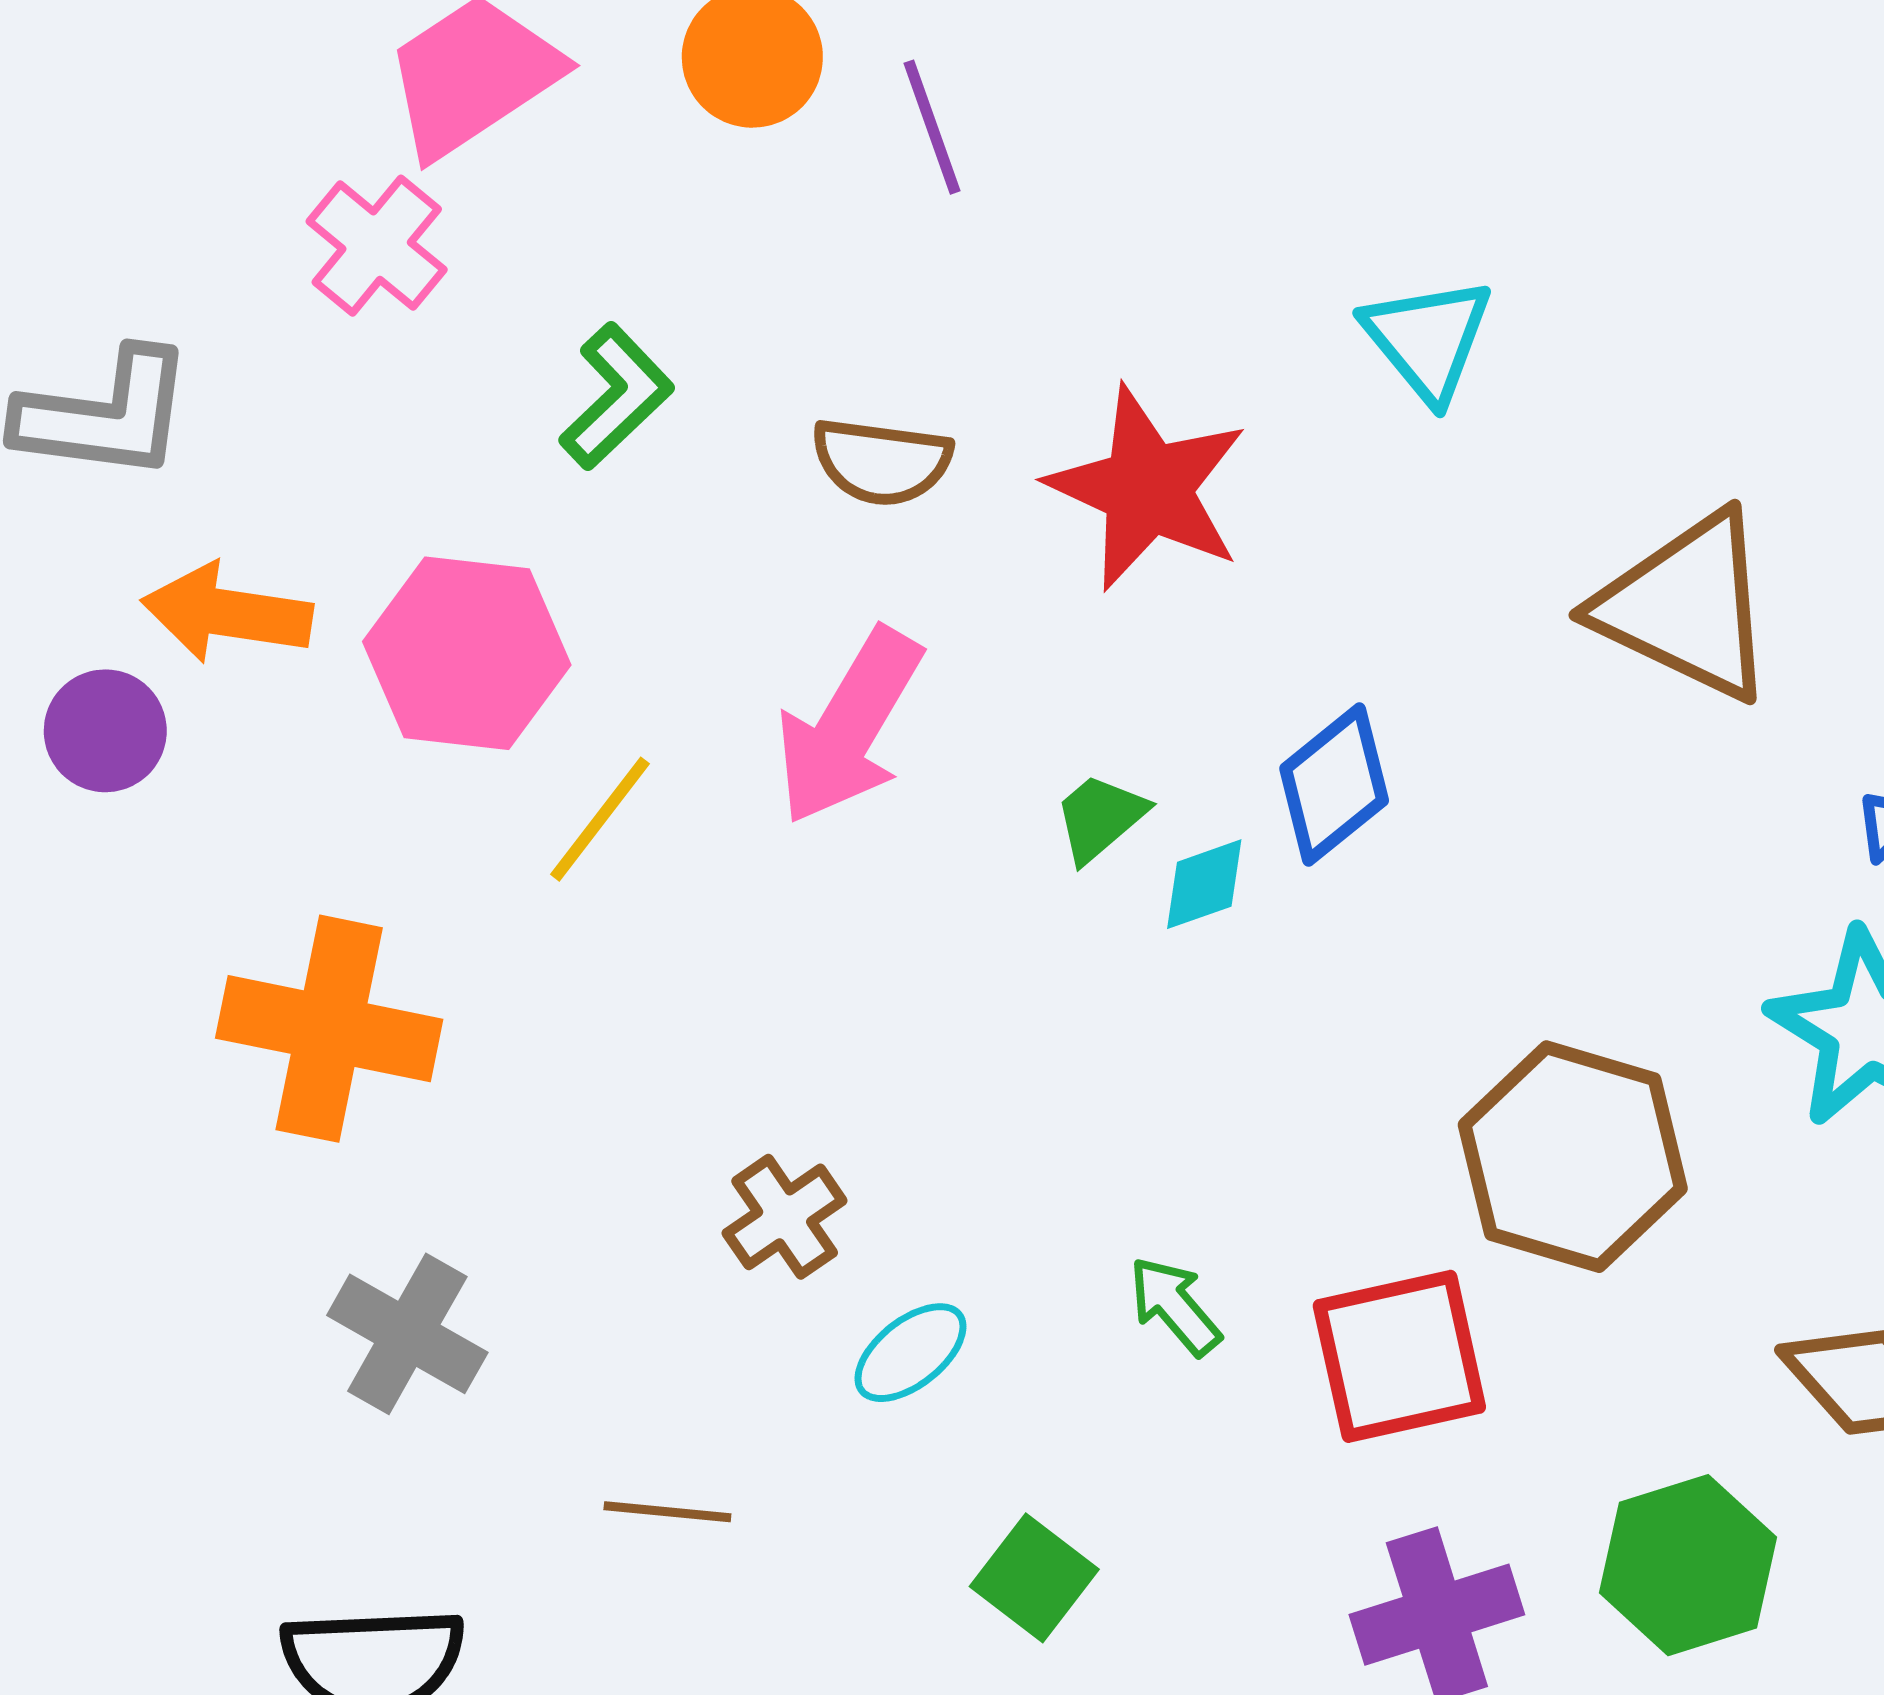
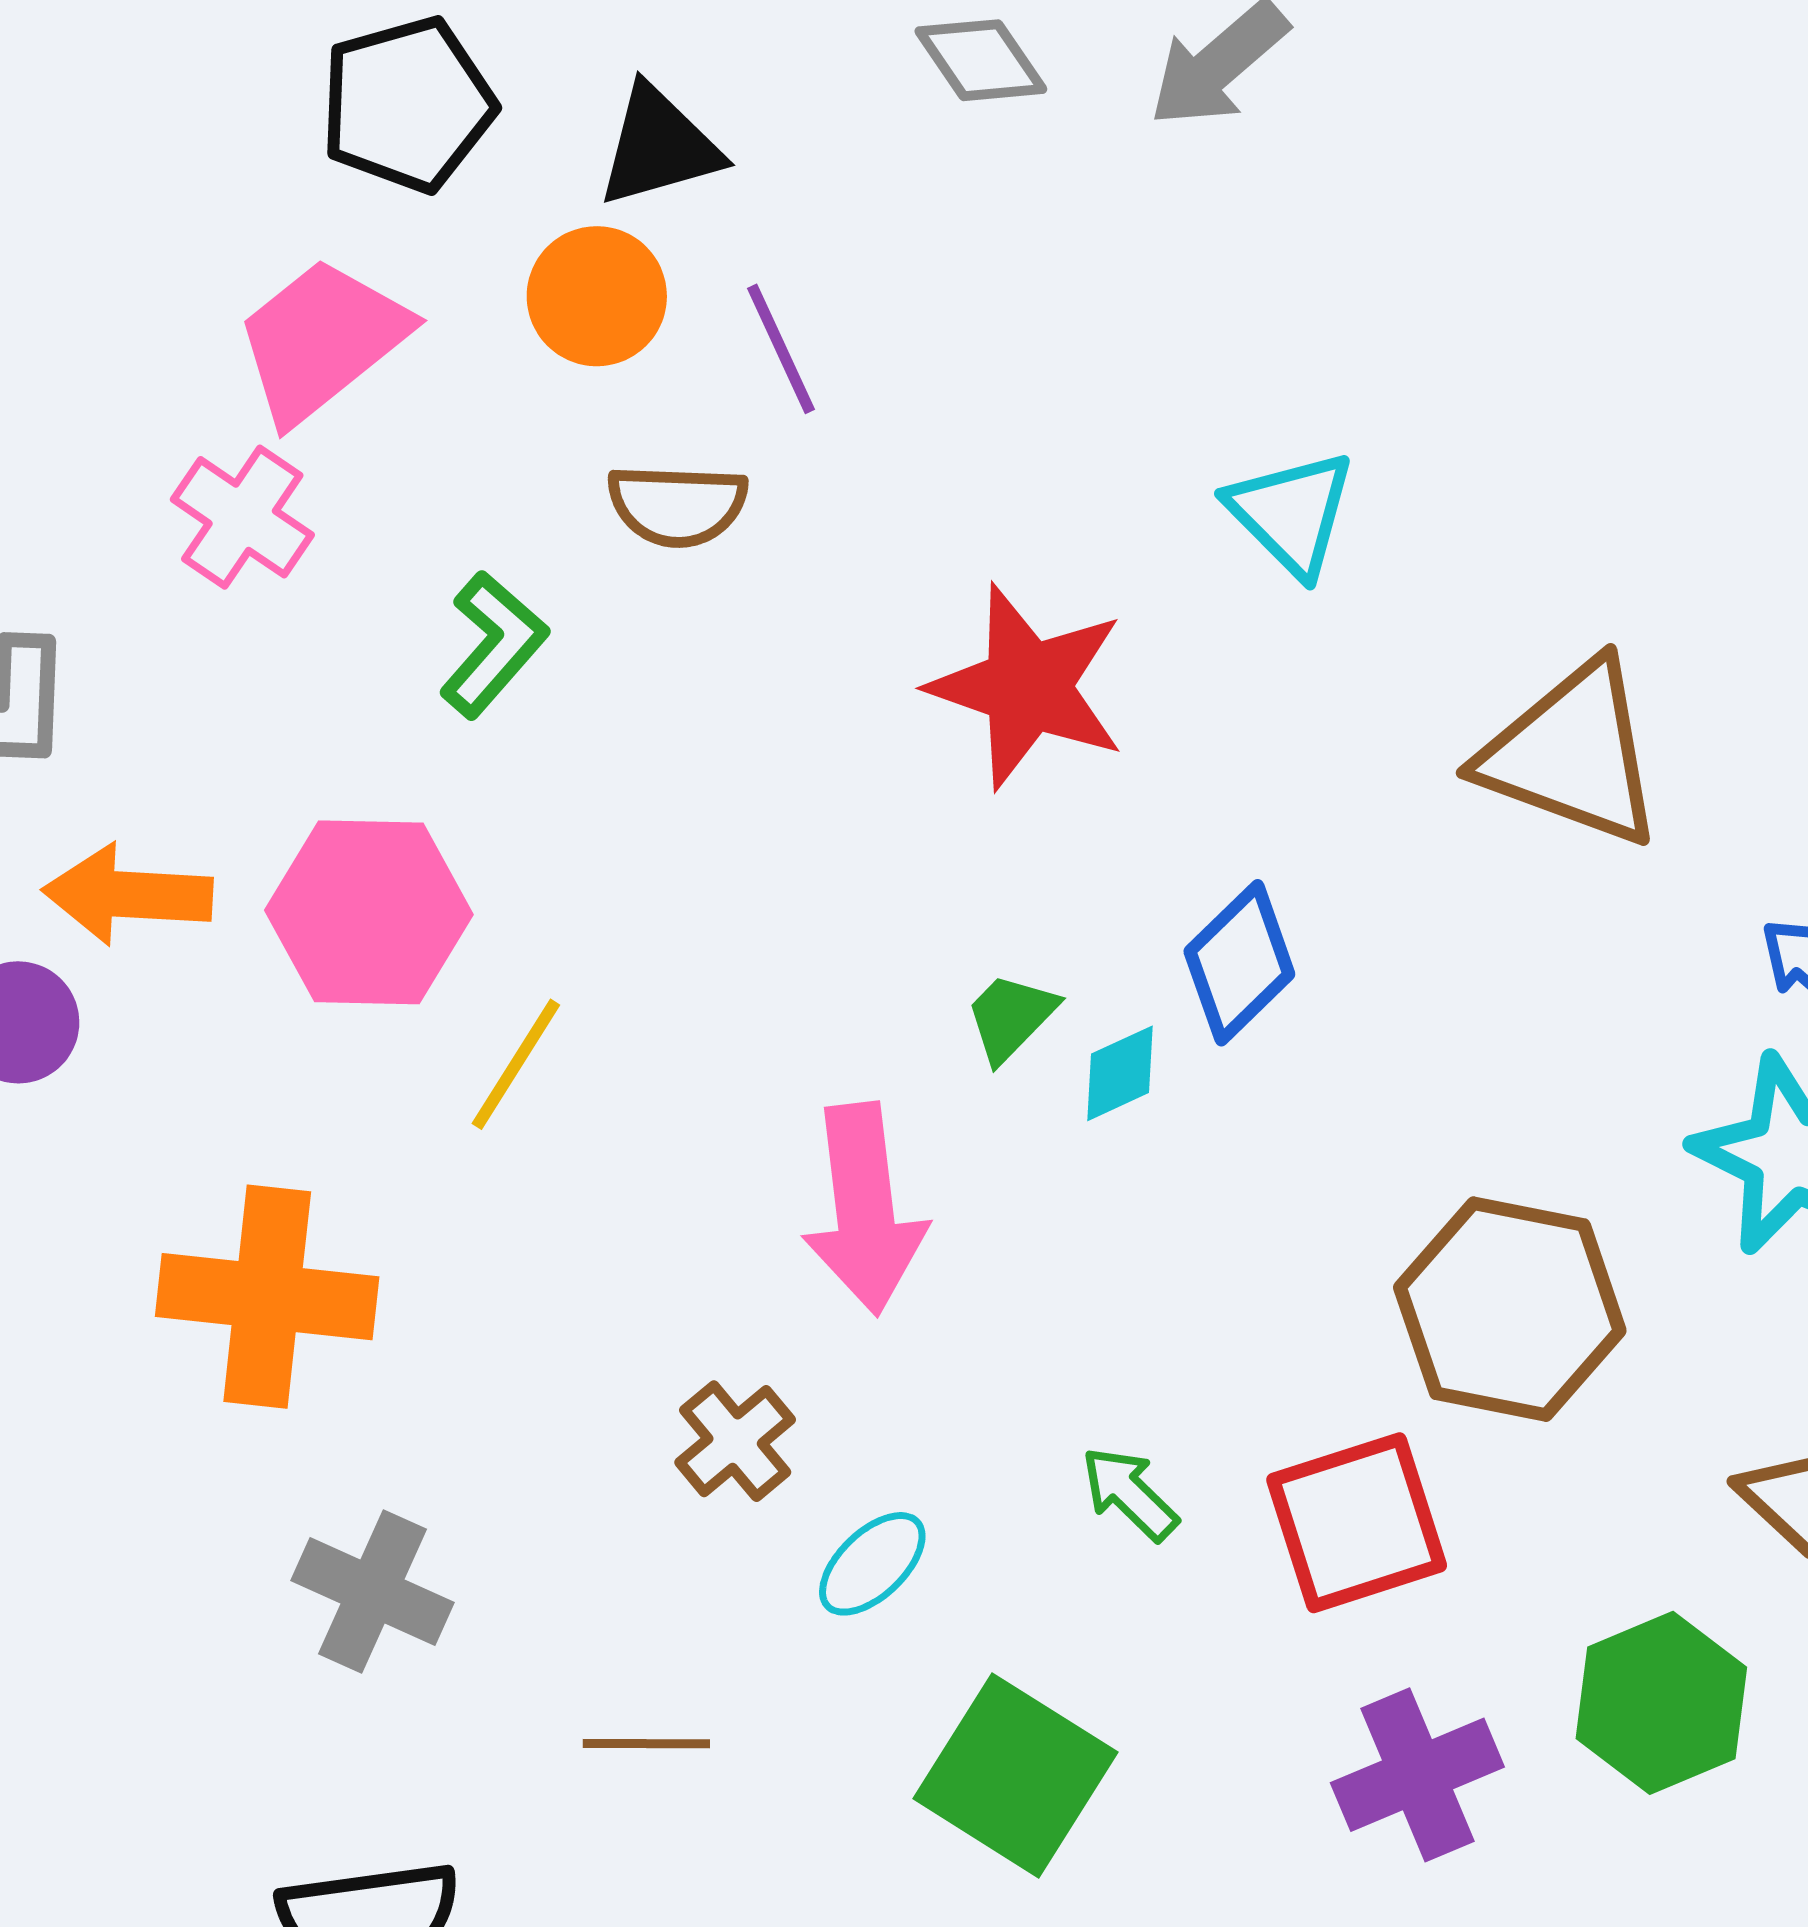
brown semicircle: (882, 461) -> (677, 505), moved
pink arrow: (849, 726) -> (864, 1209), moved, turned -32
green square: (1034, 1578) -> (1015, 1775), size x1.6

